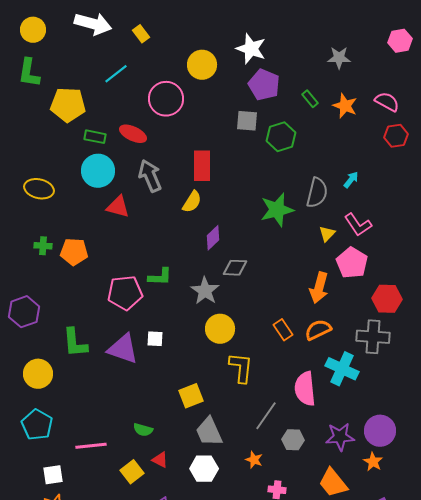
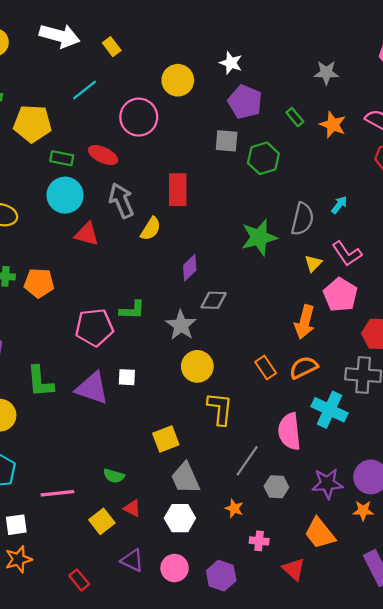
white star: (251, 49) -> (231, 63), size x0.7
yellow semicircle: (192, 202) -> (151, 229), moved
orange star: (373, 462) -> (363, 511), turned -30

